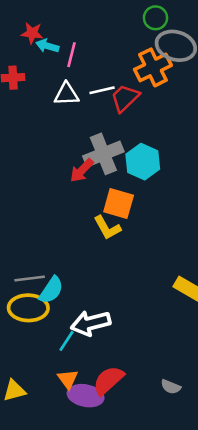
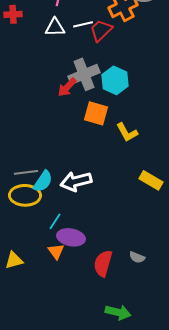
yellow L-shape: (107, 228) -> (127, 132), moved
white arrow: (91, 323) -> (76, 181), moved
red semicircle: (108, 380) -> (103, 263), moved, turned -32
purple ellipse: (86, 396) -> (71, 237), moved

